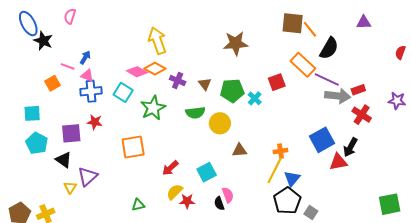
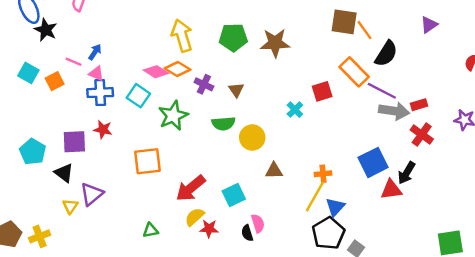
purple triangle: (364, 22) -> (429, 25), turned -35
green pentagon: (232, 91) -> (233, 37), moved
cyan square: (32, 113) -> (28, 73), moved, turned 30
red arrow: (170, 168) -> (191, 188), size x1.5

